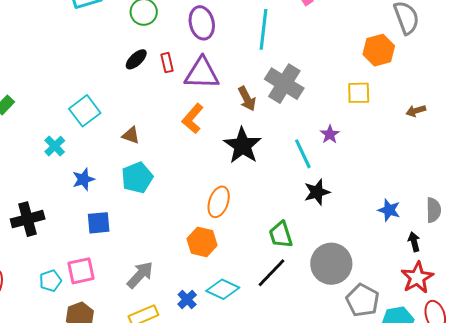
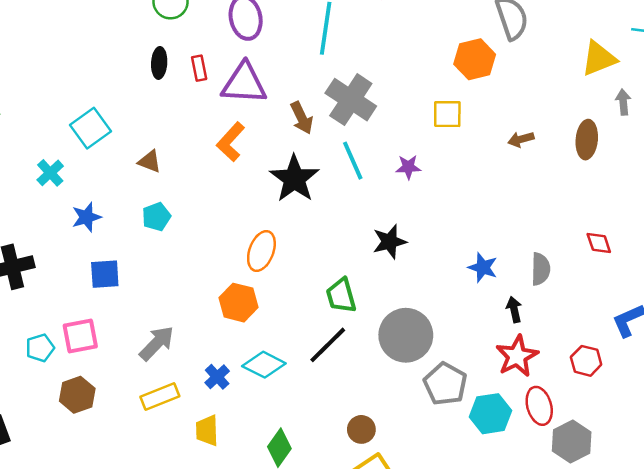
black ellipse: (136, 59) -> (159, 63), turned -45
purple star: (330, 134) -> (408, 167), turned 30
cyan line: (303, 154) -> (353, 161), moved
cyan pentagon: (137, 178) -> (156, 217), size x0.7

